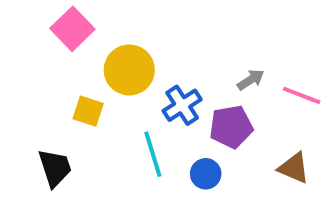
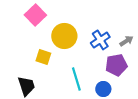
blue cross: (182, 105) -> (100, 40), moved

